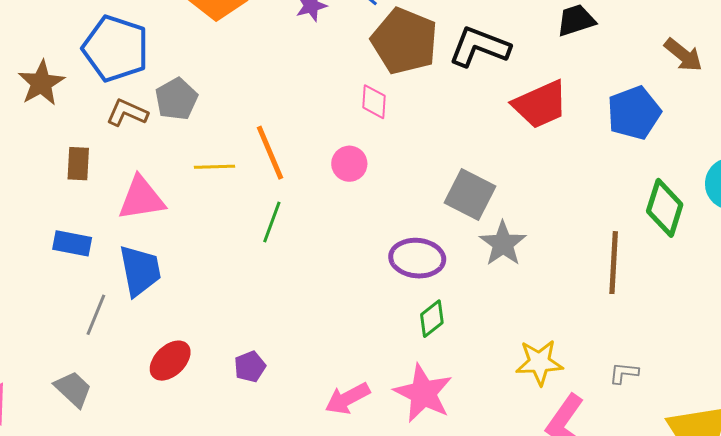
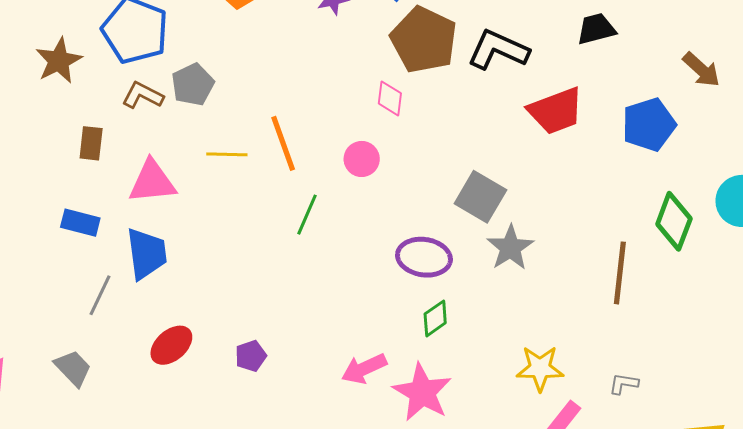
green line: (272, 222) -> (307, 215), moved
pink arrow: (347, 398) -> (364, 369), moved

